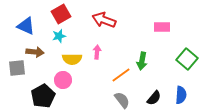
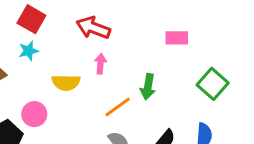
red square: (61, 14) -> (31, 19), turned -30
pink arrow: (97, 52) -> (100, 64), moved
yellow semicircle: (72, 59) -> (66, 82), moved

